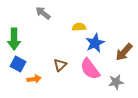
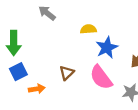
blue square: (18, 64) -> (18, 72), turned 35

